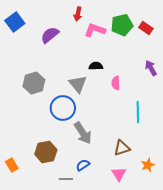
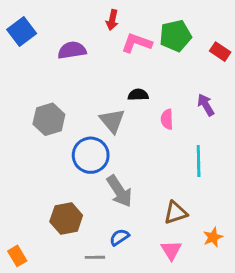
red rectangle: (146, 28) -> (220, 52), moved
purple semicircle: (50, 35) -> (72, 50), turned 30
purple arrow: (151, 68) -> (206, 105), moved
orange rectangle: (12, 165) -> (17, 256), moved

